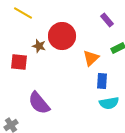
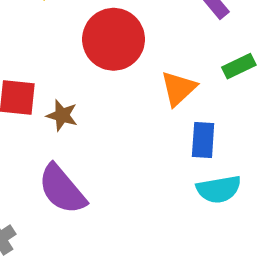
brown star: (39, 46) -> (62, 115), moved

